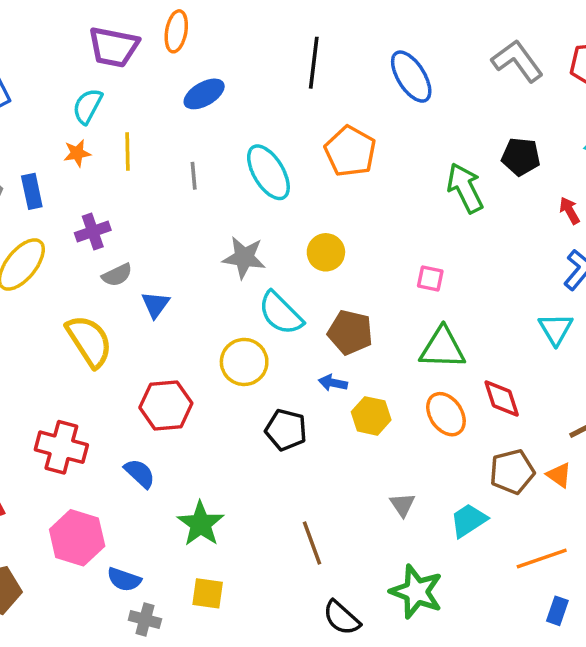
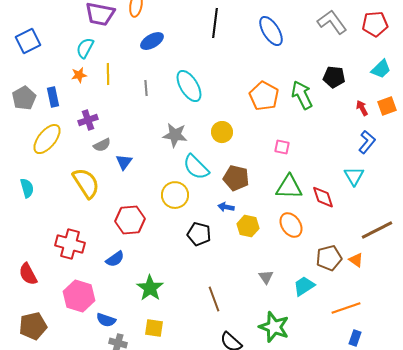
orange pentagon: (350, 151) -> (264, 96), moved
red diamond: (502, 399) -> (323, 197), moved
blue semicircle: (140, 473) -> (115, 259), turned 102

